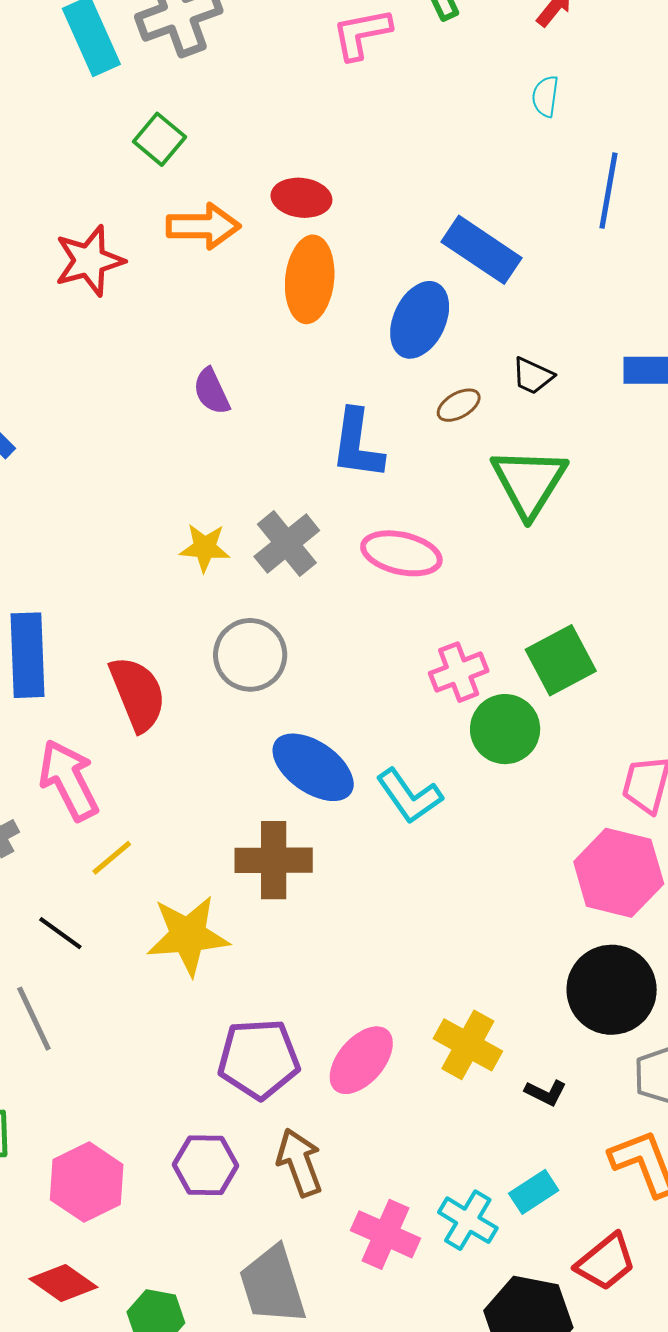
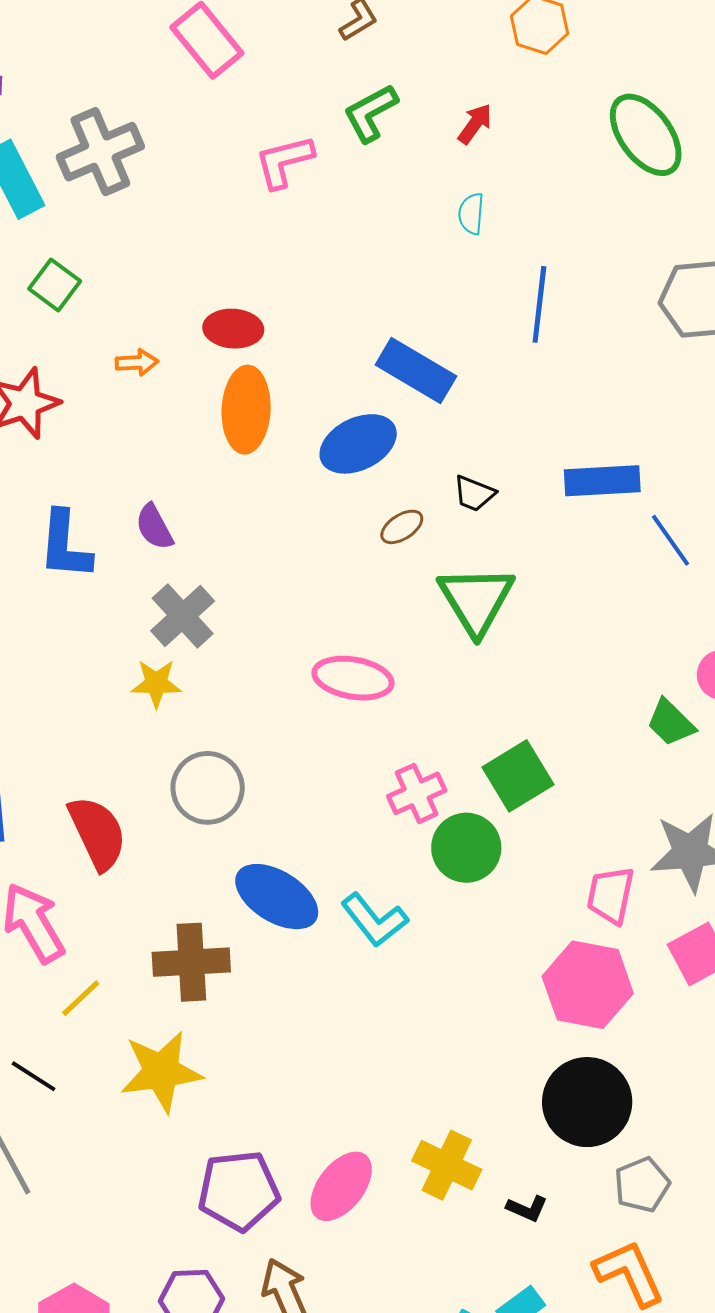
green square: (159, 139) -> (55, 285), moved
orange arrow: (203, 226) -> (137, 362), size x0.6
blue ellipse: (420, 320) -> (358, 444), turned 42
blue L-shape: (357, 444) -> (65, 545), moved
gray cross: (287, 544) -> (183, 616), moved
brown cross: (274, 860) -> (191, 962), moved

